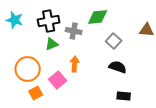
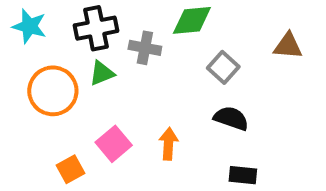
orange arrow: (75, 64) -> (168, 144), moved
orange circle: (28, 69) -> (53, 91), moved

